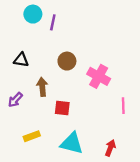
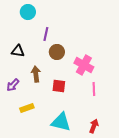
purple line: (53, 22) -> (46, 34), moved
pink line: (123, 106) -> (94, 89), moved
red square: (62, 108) -> (59, 86), moved
yellow rectangle: (32, 136) -> (27, 108), moved

